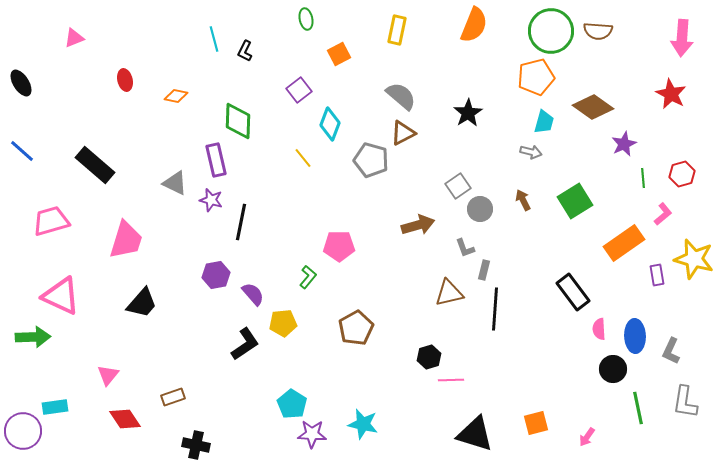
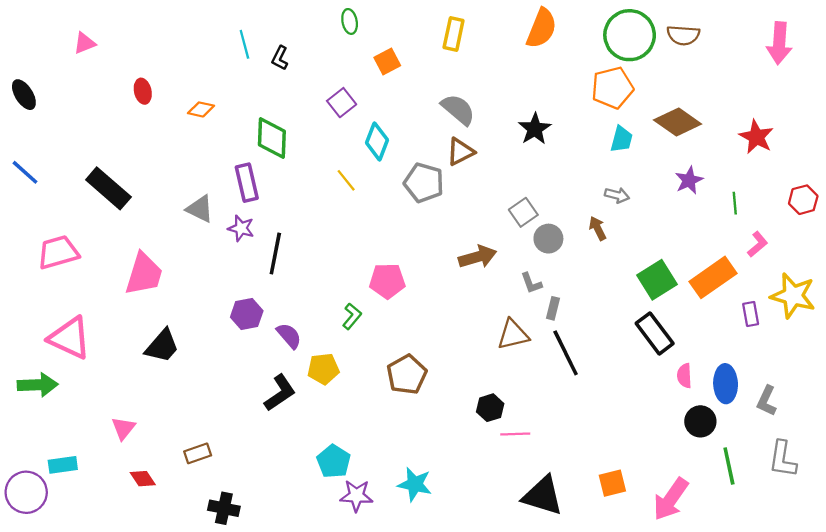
red star: (671, 94) -> (756, 137), moved
purple star: (624, 144) -> (689, 180), moved
gray arrow: (531, 152) -> (617, 195), moved
red hexagon: (682, 174) -> (803, 200), moved
green square: (575, 201) -> (657, 280), moved
black line: (495, 309) -> (566, 353), turned -30
red diamond: (125, 419) -> (143, 479), size x0.7
pink arrow: (587, 437) -> (671, 499), size x2.0

